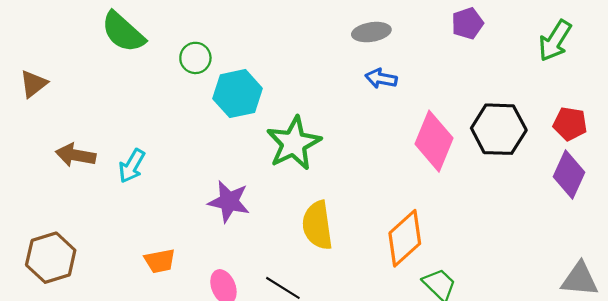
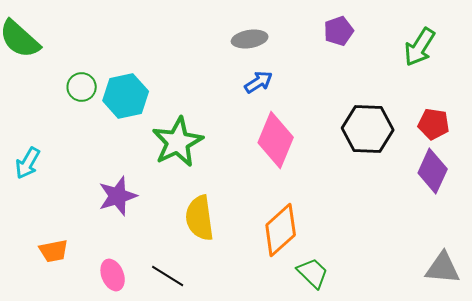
green circle: (195, 58) -> (82, 87), moved
blue arrow: (381, 78) -> (259, 82), turned 136
pink diamond: (434, 141) -> (276, 140), moved
purple star: (229, 202) -> (118, 196), turned -30

